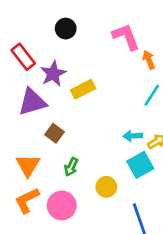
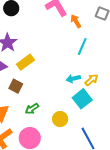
yellow rectangle: (83, 89) -> (25, 62), moved
green arrow: (71, 167) -> (32, 109), turned 40

